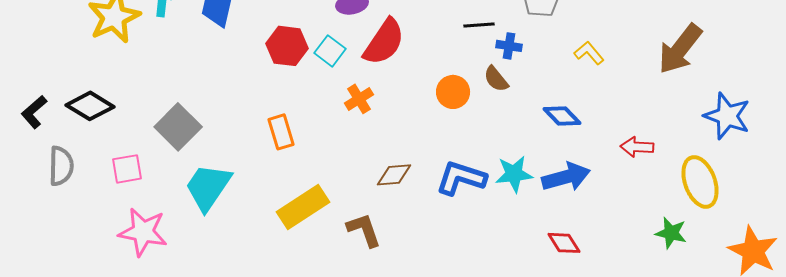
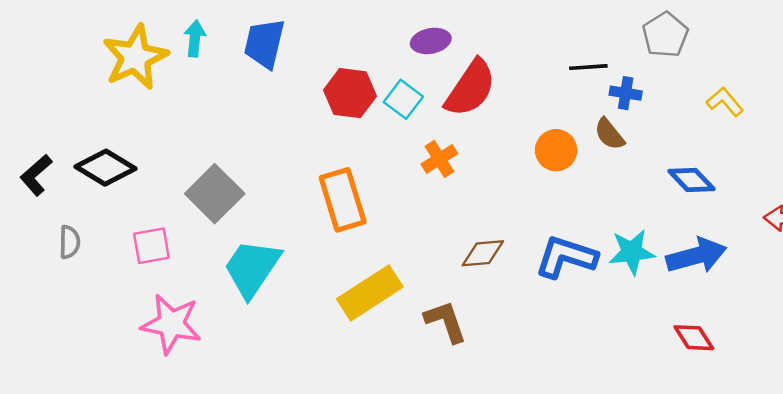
orange rectangle: (281, 132) -> (343, 200), size x1.4
gray semicircle: (61, 166) -> (69, 242), size x0.7

